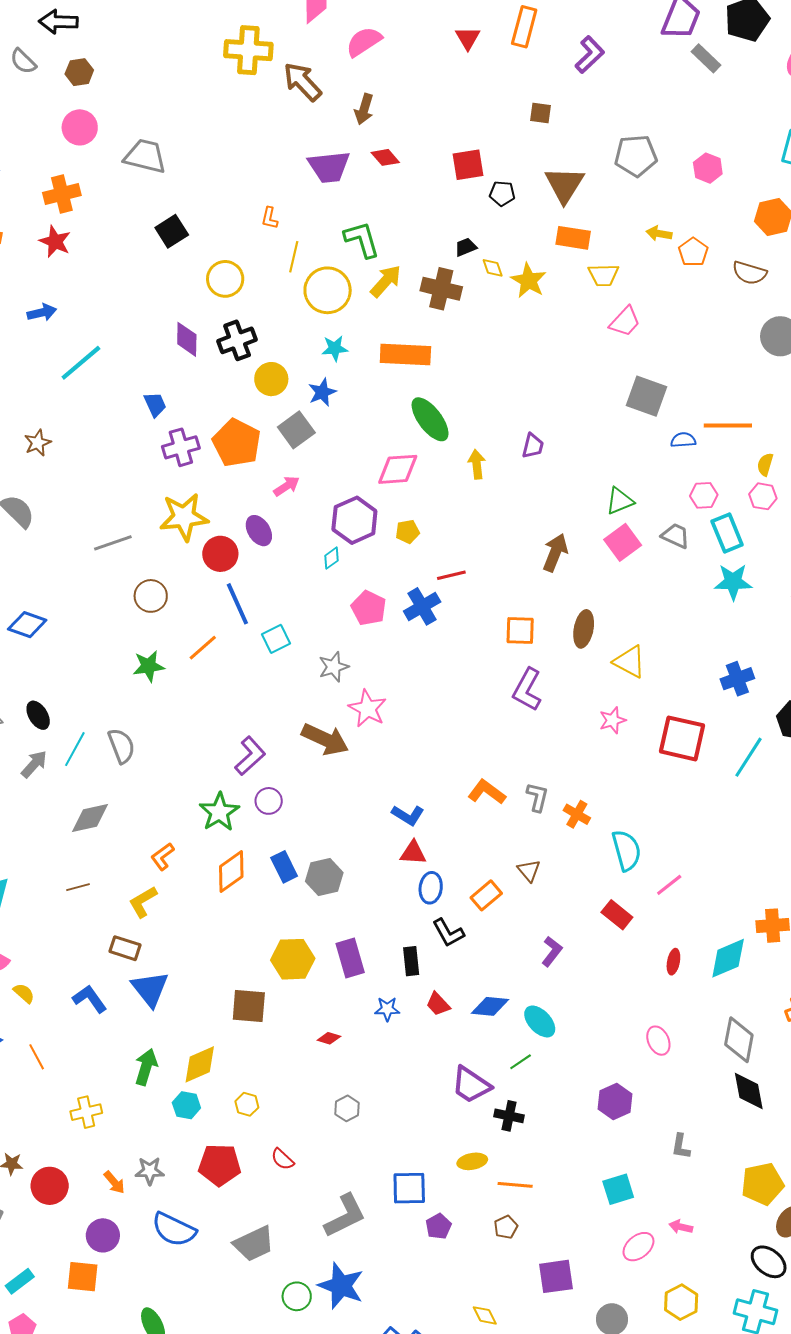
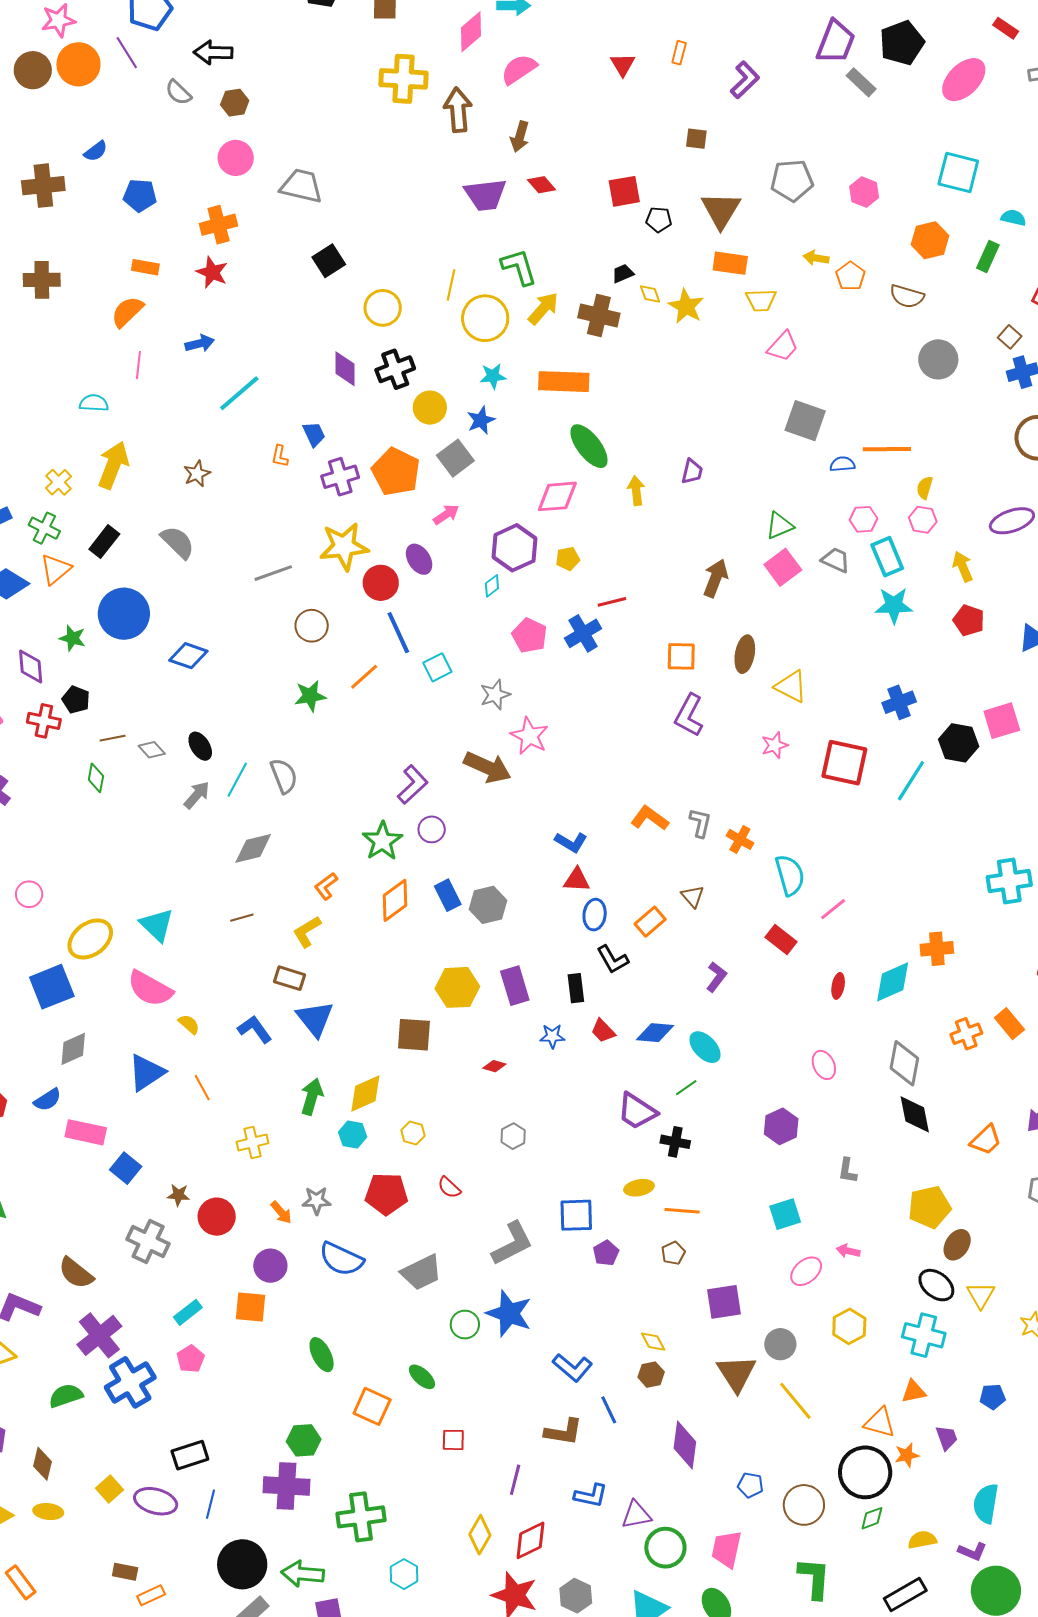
orange rectangle: (524, 27) -> (679, 53), size x0.6
brown arrow: (302, 82) -> (458, 110), turned 39
orange L-shape: (270, 218) -> (280, 456), moved

